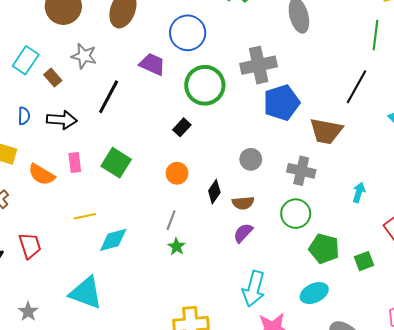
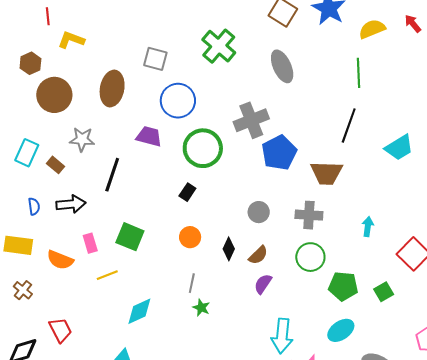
brown semicircle: (243, 203) -> (258, 255), turned -30
yellow line: (85, 216) -> (107, 275), moved

